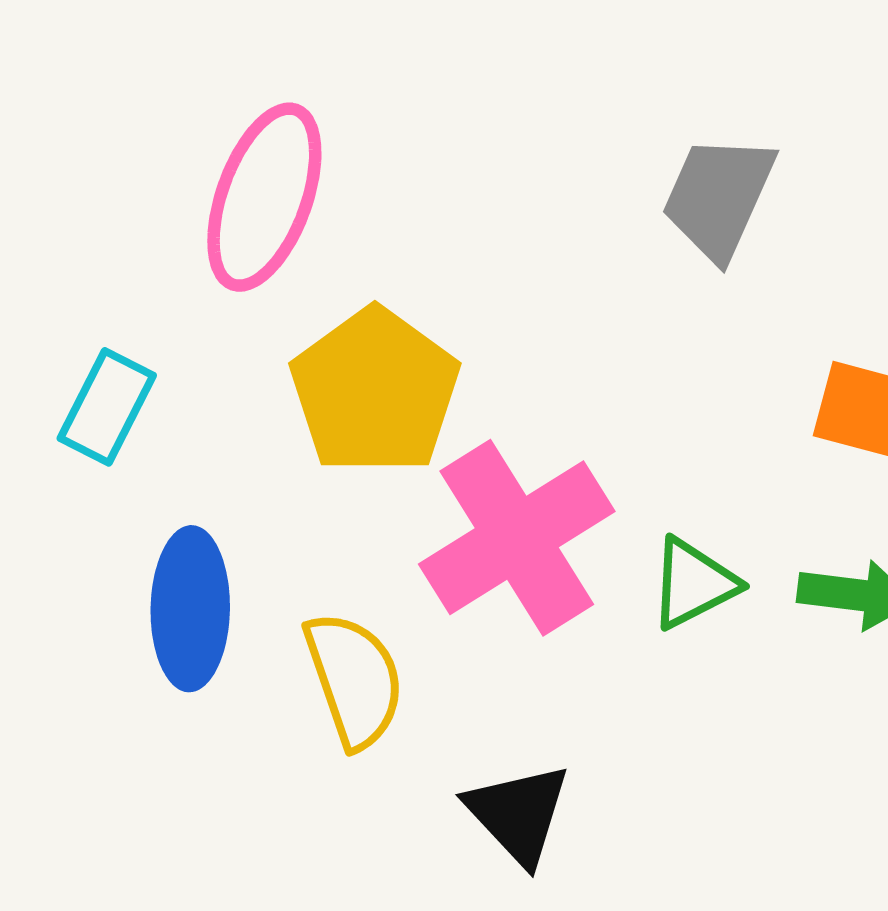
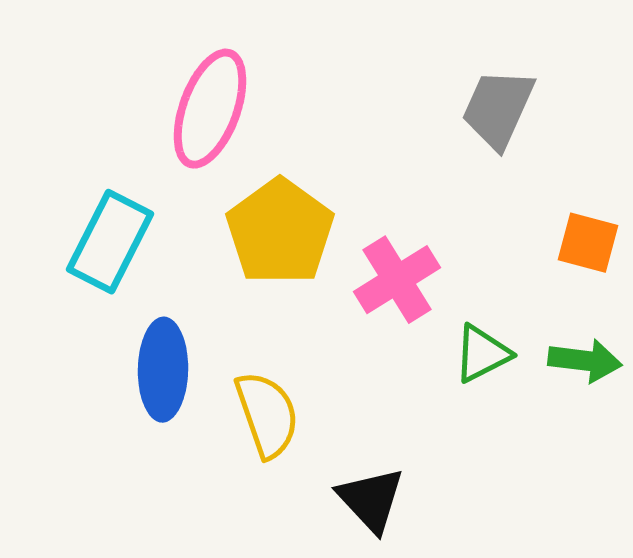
cyan rectangle: (107, 407) -> (110, 242), size x1.4
pink cross: (517, 538) -> (397, 280), moved, size x0.7

